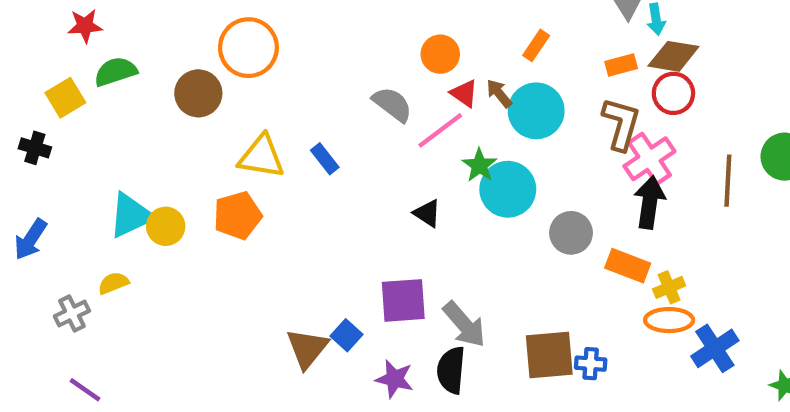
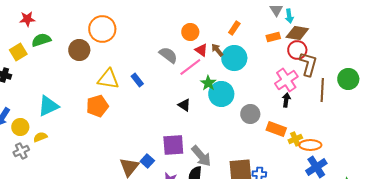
brown L-shape: (621, 124) -> (308, 64), moved
black arrow: (649, 202) -> (286, 100), size x0.6
yellow circle: (166, 226) -> (20, 127), moved
orange ellipse: (669, 320) -> (310, 145), moved

